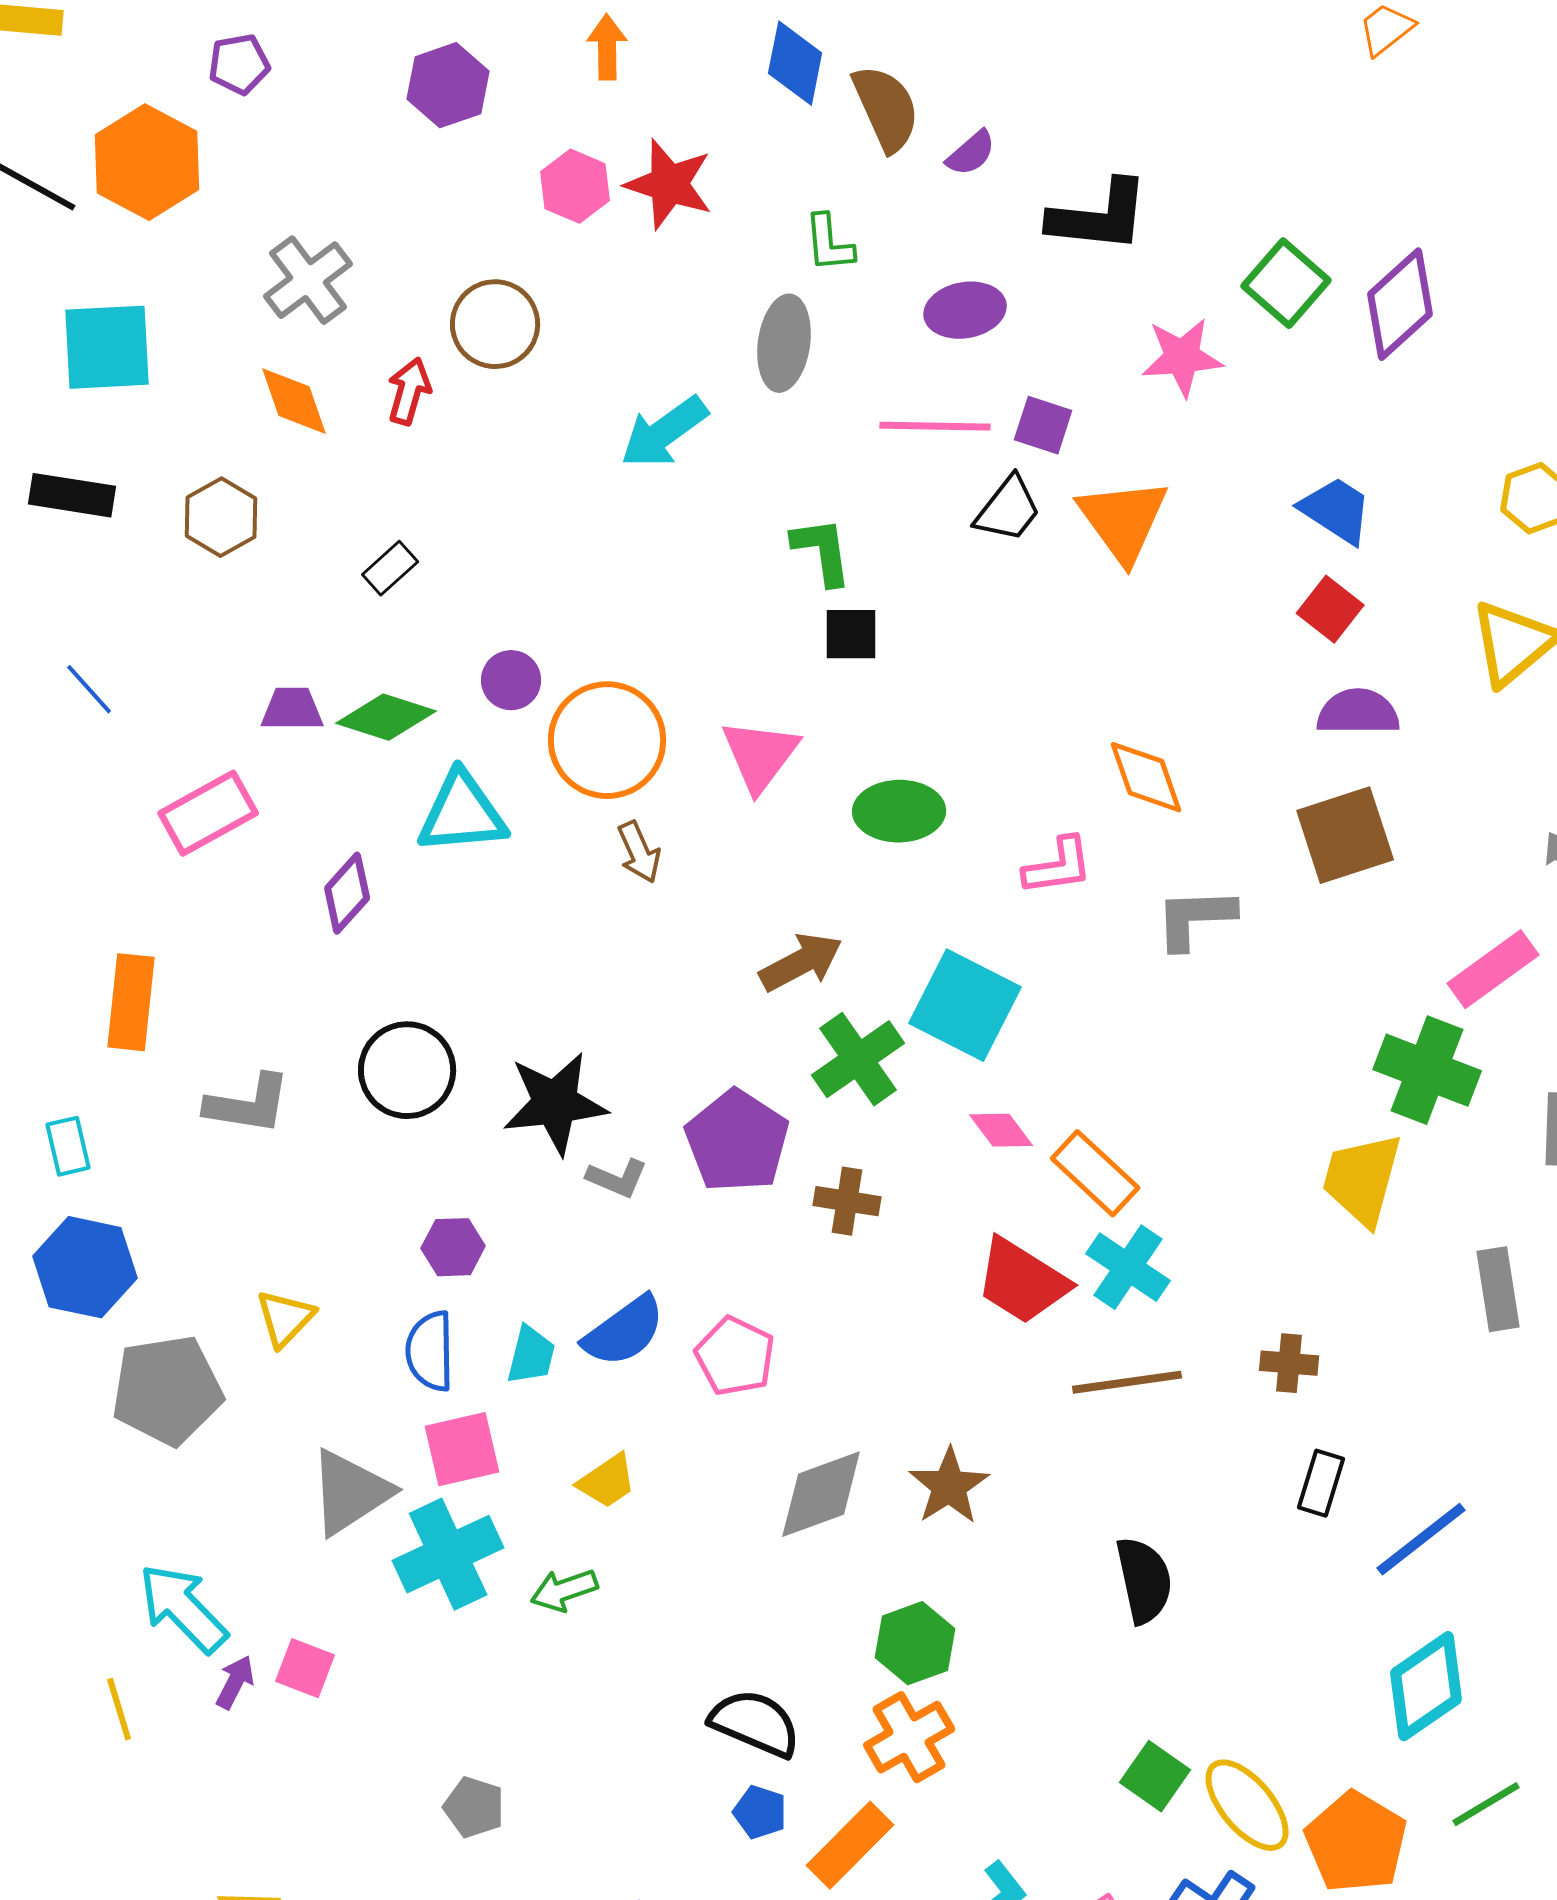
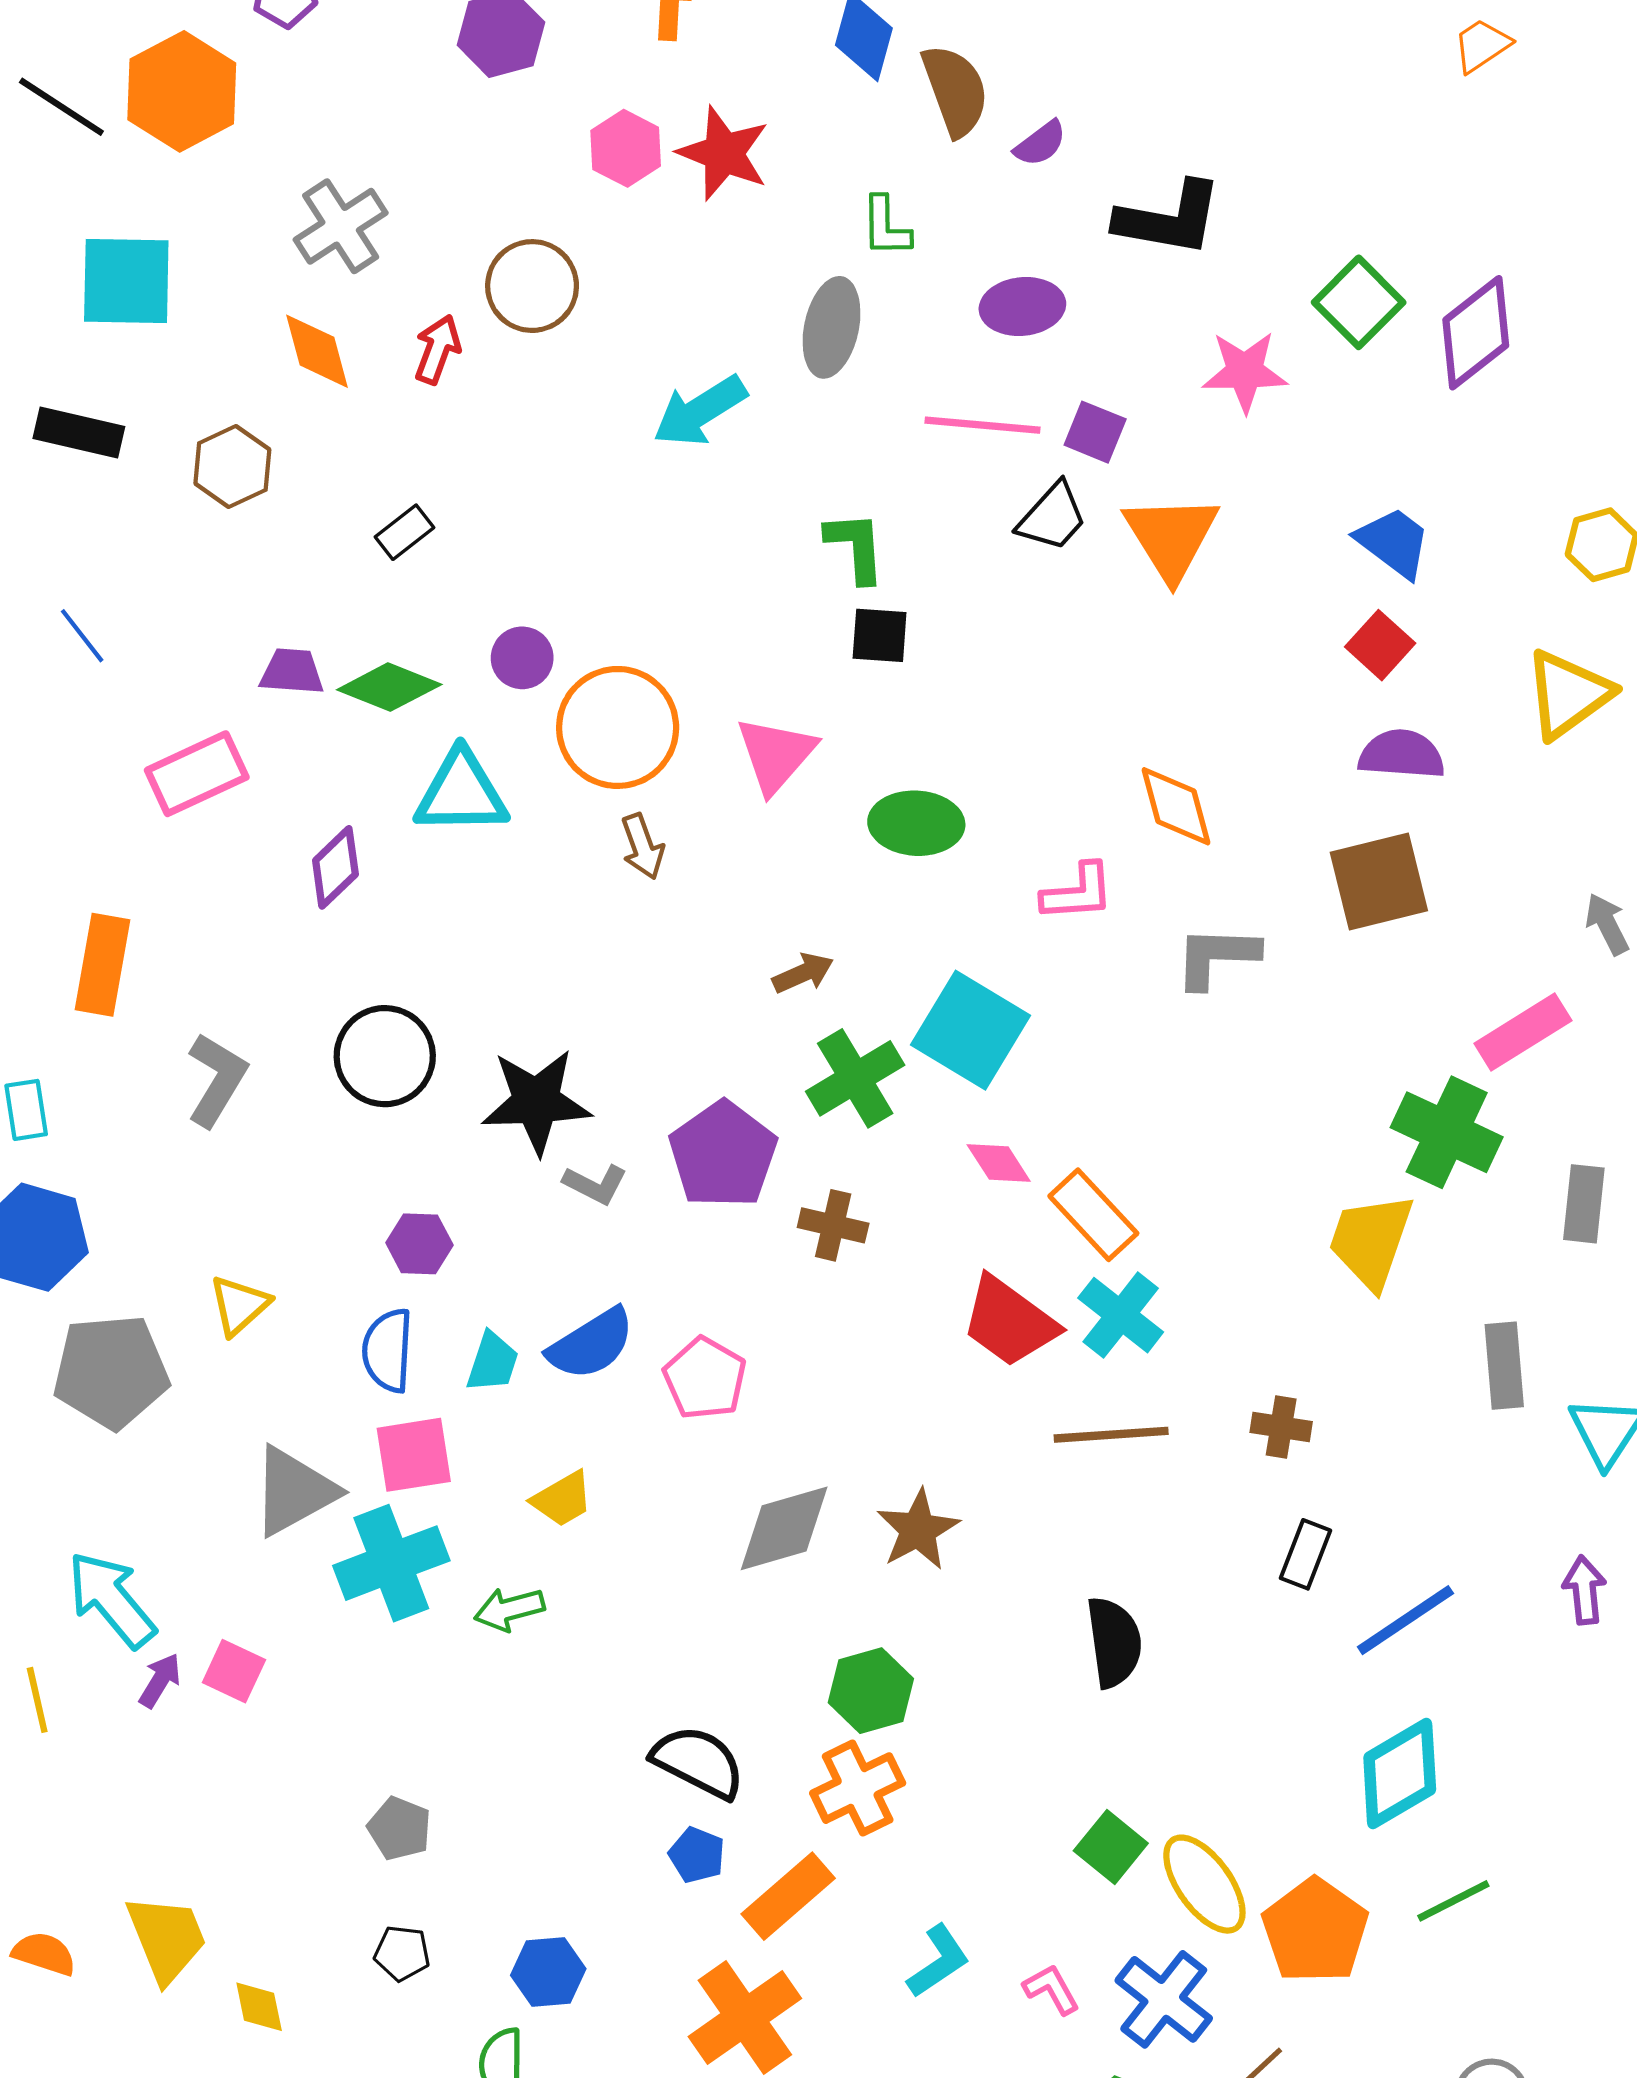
brown arrow: (801, 962) -> (803, 973), size x0.7
gray L-shape: (248, 1104) -> (217, 1080), turned -72

